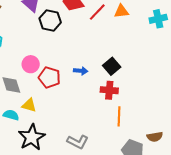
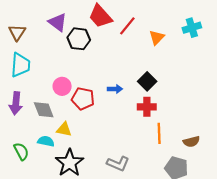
orange triangle: (121, 11) -> (157, 38), moved, turned -35
brown semicircle: (155, 137) -> (191, 142), moved

